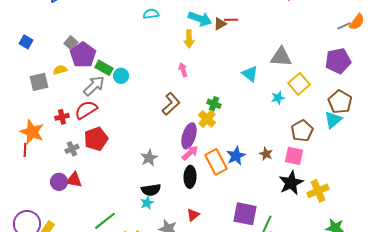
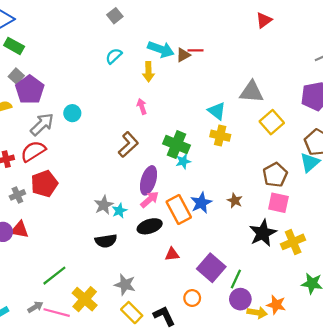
cyan semicircle: (151, 14) -> (114, 56), moved, turned -35
green rectangle: (104, 68) -> (14, 46), moved
cyan star: (278, 98) -> (183, 161), moved
green cross: (214, 104) -> (177, 145), size x1.6
yellow cross: (207, 119) -> (220, 136), moved, turned -30
pink square: (294, 156) -> (278, 203), moved
black ellipse: (190, 177) -> (150, 226), turned 70
cyan star: (147, 203) -> (119, 211), moved
purple square: (245, 214) -> (211, 268), turned 30
red triangle: (193, 215) -> (172, 254), moved, turned 32

